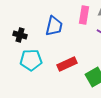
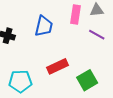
cyan pentagon: (31, 60) -> (20, 81), moved

